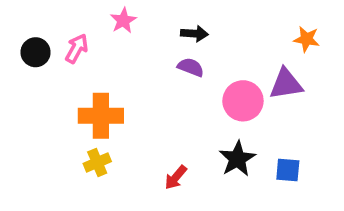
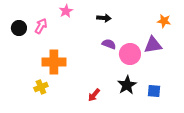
purple semicircle: (191, 67) -> (109, 44), moved
yellow cross: (97, 163) -> (41, 87), moved

